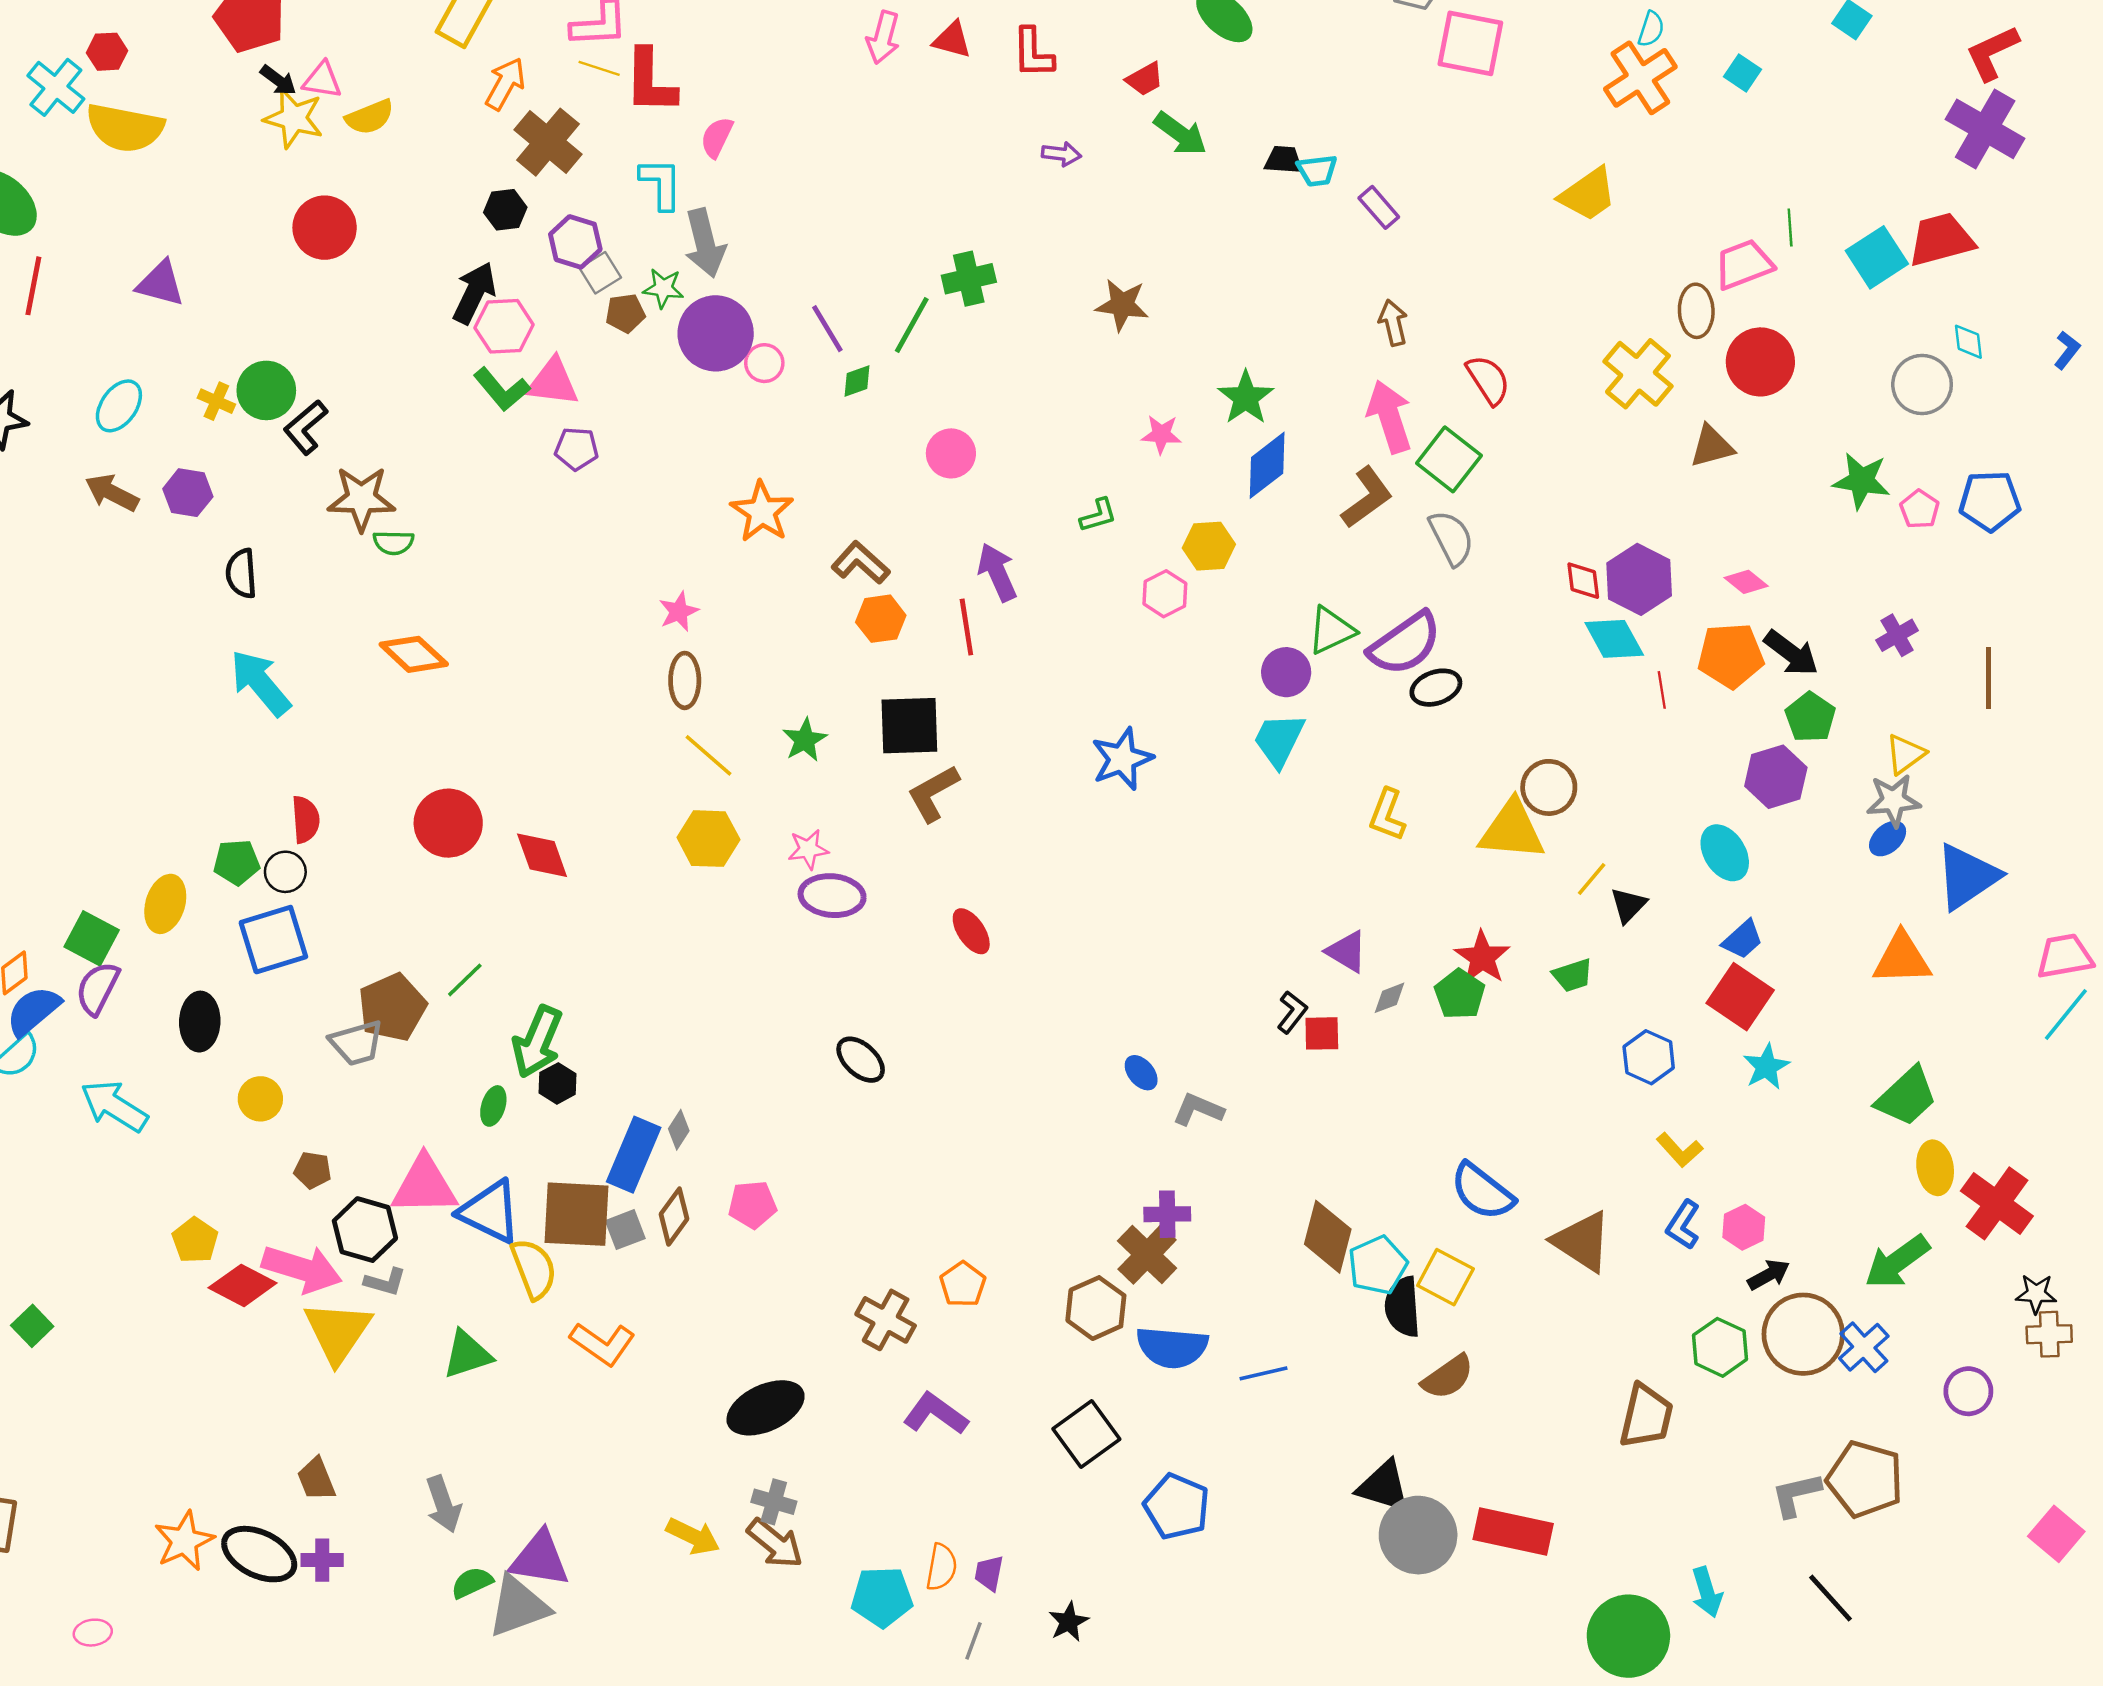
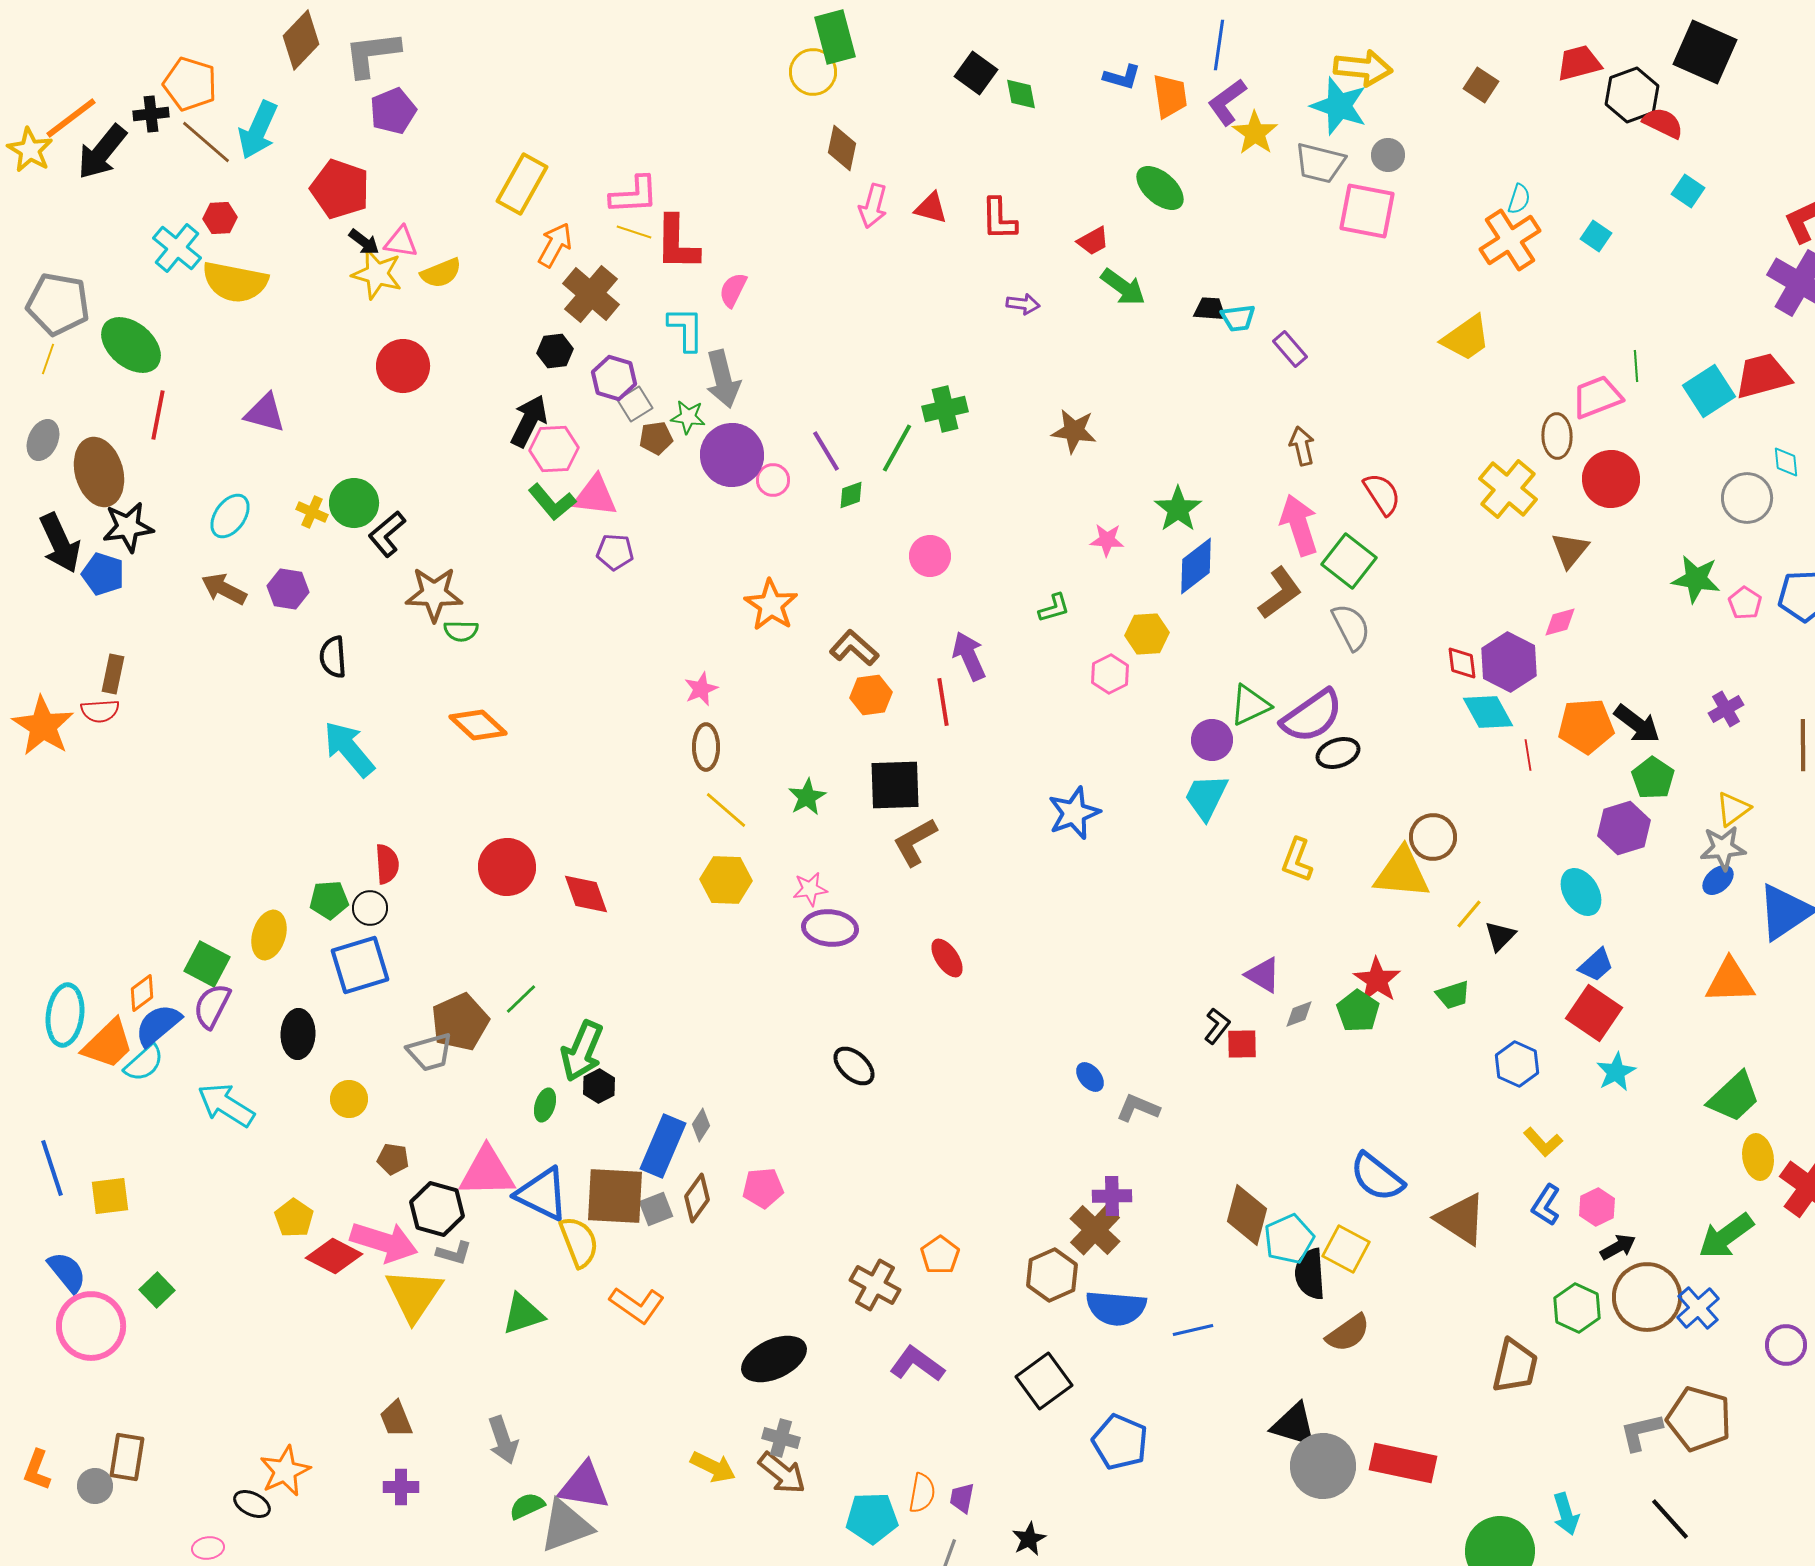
brown triangle: (1712, 446) -> (1570, 550), turned -36
pink diamond: (1746, 582) -> (1560, 622), moved, turned -54
black ellipse: (259, 1554) -> (252, 1504), moved, size x0.6

